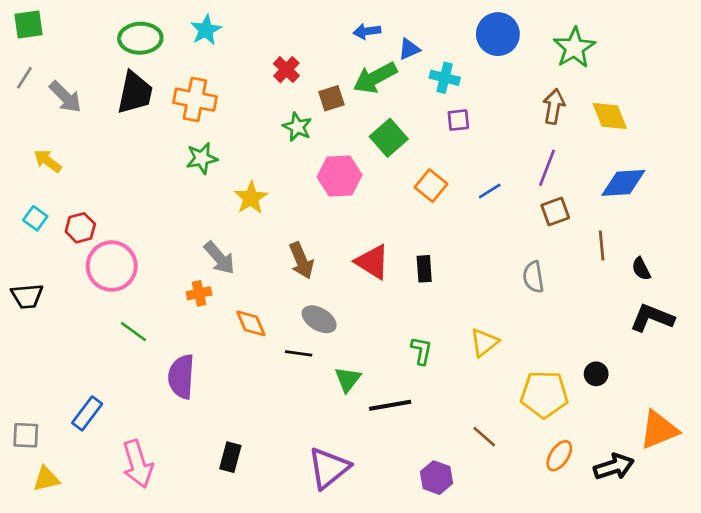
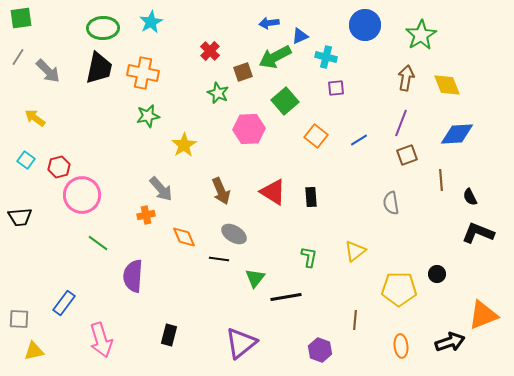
brown line: (484, 437) -> (355, 320), turned 54
orange ellipse: (559, 456) -> (401, 346), moved, turned -40

